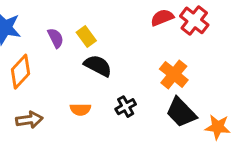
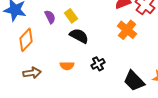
orange cross: (174, 74) -> (127, 30), moved
black trapezoid: (181, 112) -> (134, 81), moved

